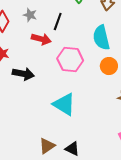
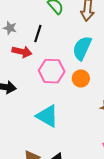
cyan semicircle: (101, 38) -> (82, 48), turned 40
orange circle: (109, 66) -> (81, 78), moved

